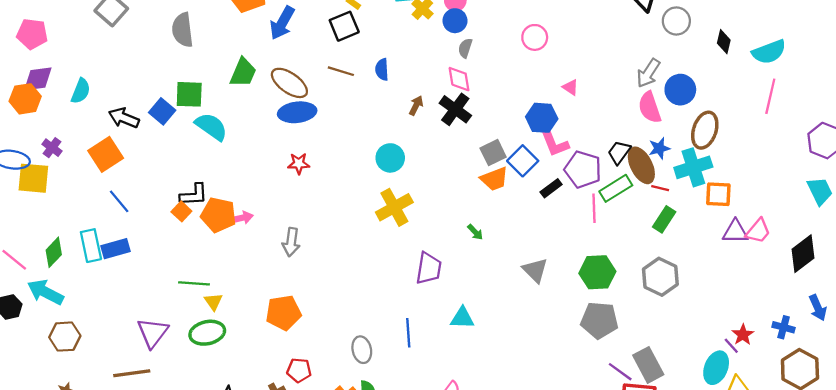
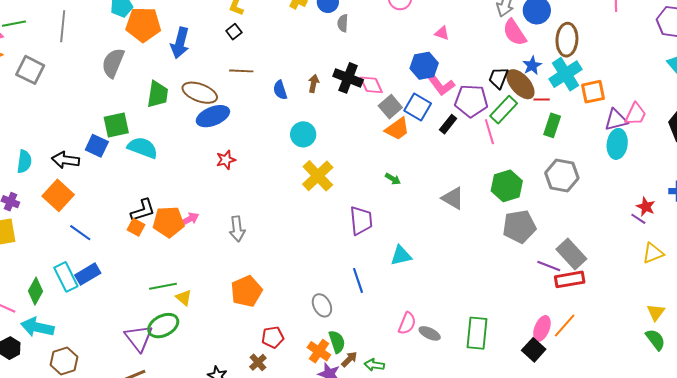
black square: (344, 26) -> (234, 32), size x0.6
gray semicircle: (182, 30) -> (113, 63), moved, turned 44
blue semicircle: (382, 69) -> (280, 90), moved
pink diamond: (459, 79) -> (371, 85), moved
cyan semicircle: (81, 91) -> (24, 161), moved
green ellipse: (207, 333) -> (163, 326), moved
cyan ellipse: (716, 368) -> (617, 144), moved

